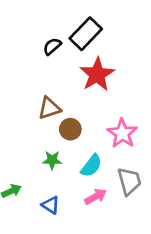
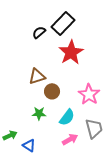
blue triangle: (51, 205) -> (29, 145), moved

